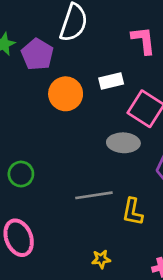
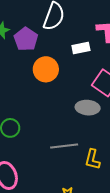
white rectangle: (111, 81) -> (81, 48), moved

